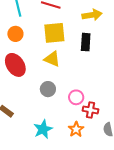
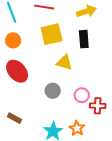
yellow triangle: (52, 59) -> (64, 63), moved
orange star: (76, 129) -> (77, 128), moved

